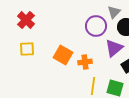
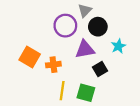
purple triangle: (114, 48) -> (85, 49), turned 30

